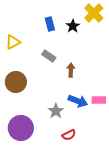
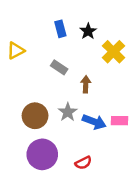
yellow cross: (94, 13) -> (113, 52), moved
brown circle: (16, 82) -> (35, 116), moved
gray star: (56, 111) -> (68, 112), moved
purple circle: (21, 128) -> (42, 154), moved

